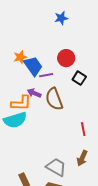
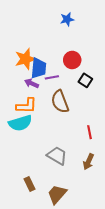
orange star: (20, 57) -> (25, 59), size x1.5
blue trapezoid: (33, 66) -> (39, 68), turned 40
purple arrow: (34, 93) -> (32, 83), moved
gray trapezoid: (56, 167) -> (57, 156), moved

